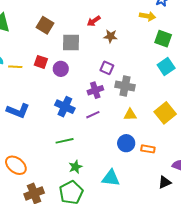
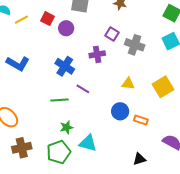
yellow line: (15, 67) -> (21, 20), turned -40
gray cross: (125, 86) -> (135, 45), moved
purple line: (93, 115) -> (83, 89), moved, turned 48
cyan triangle: (111, 178) -> (88, 143), moved
black triangle: (165, 182) -> (139, 159), moved

